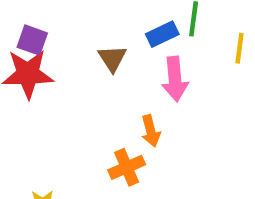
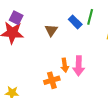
blue rectangle: (162, 34) -> (75, 22), turned 64
pink arrow: (175, 79) -> (79, 66), moved

